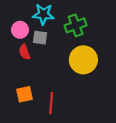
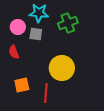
red semicircle: (24, 52) -> (14, 52), moved
yellow circle: (83, 60) -> (62, 68), moved

